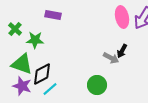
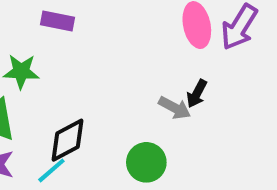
black diamond: (42, 74) -> (68, 140), moved

